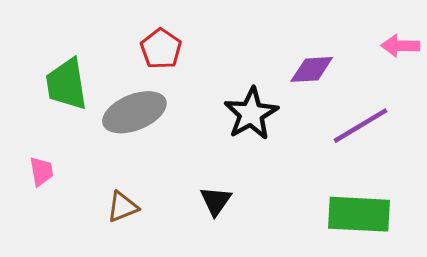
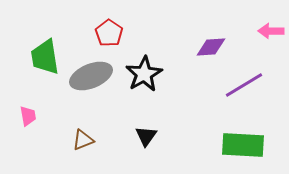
black star: (251, 114) -> (144, 74), moved

